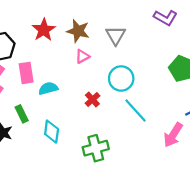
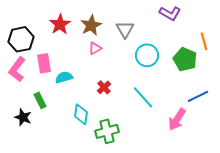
brown star: (78, 31) -> (91, 25), turned 30
cyan circle: (121, 78) -> (147, 55), moved
cyan diamond: (52, 132) -> (81, 114), moved

